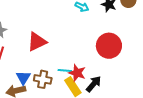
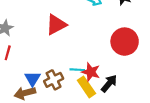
red triangle: (37, 42) -> (56, 25), moved
brown cross: (43, 79) -> (54, 80), turned -36

